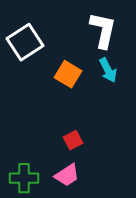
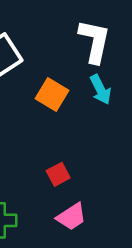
pink trapezoid: (67, 175) -> (71, 217), moved

